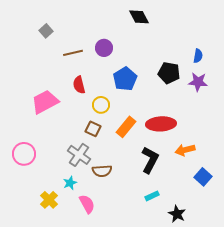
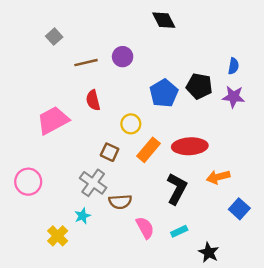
blue pentagon: (125, 79) -> (164, 93), moved
yellow circle: (101, 105) -> (131, 124), moved
pink semicircle: (87, 204) -> (145, 228), moved

